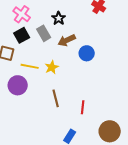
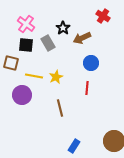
black square: (22, 35) -> (26, 45), turned 35
brown arrow: (67, 40) -> (82, 38), moved
red line: (83, 107) -> (87, 88), moved

